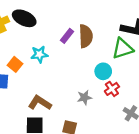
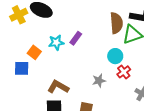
purple rectangle: (67, 36) -> (76, 38), moved
brown semicircle: (86, 36) -> (116, 23), moved

